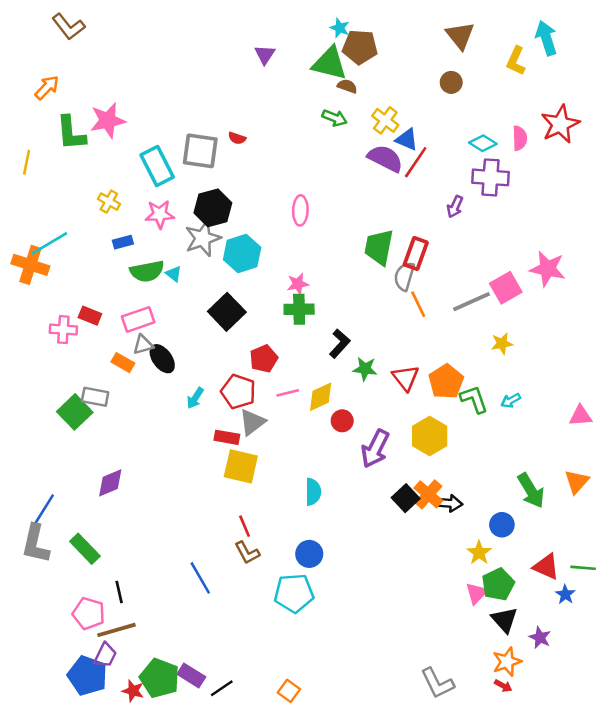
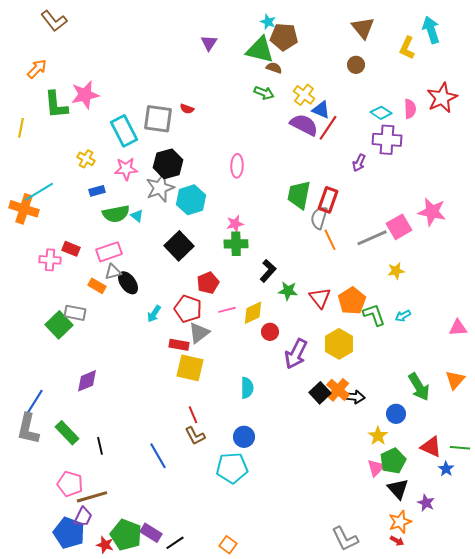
black line: (119, 592) -> (100, 446), moved

